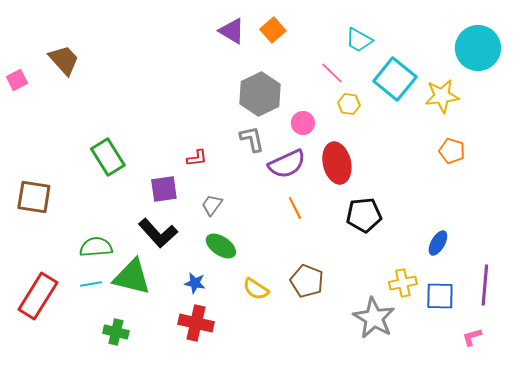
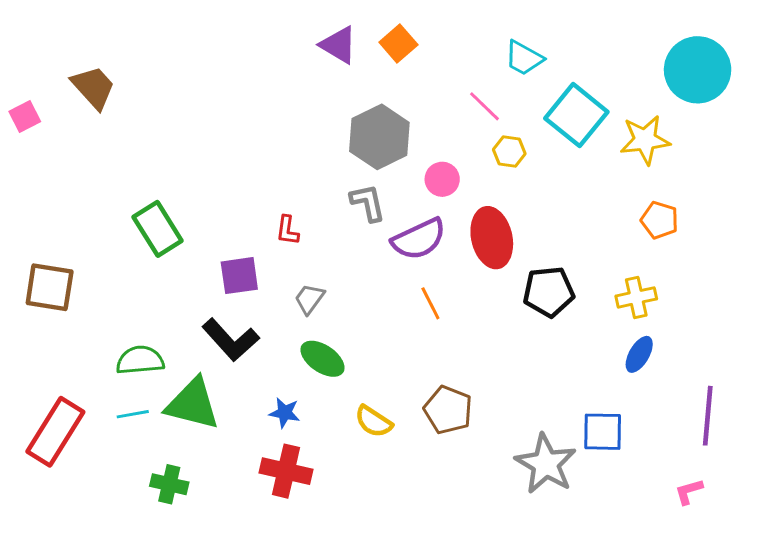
red L-shape: (197, 158) -> (287, 230), turned 105
black pentagon: (364, 215) -> (549, 292), moved
yellow cross: (403, 283) -> (636, 297), moved
blue square: (440, 296) -> (603, 432), moved

